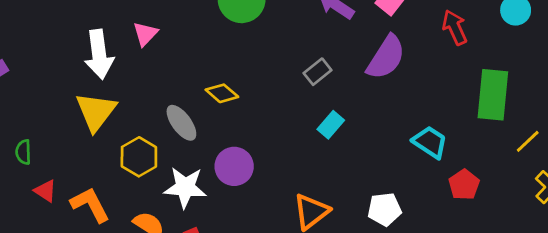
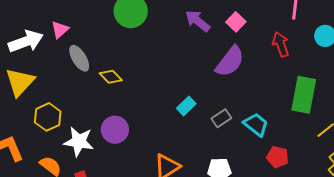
white arrow: (99, 54) -> (26, 41), turned -108
gray rectangle: (318, 72) -> (221, 118), moved
gray ellipse: (181, 123) -> (79, 58), moved
red pentagon: (464, 185) -> (278, 157), turned -30

